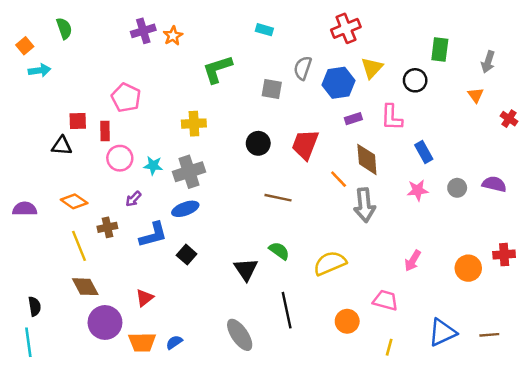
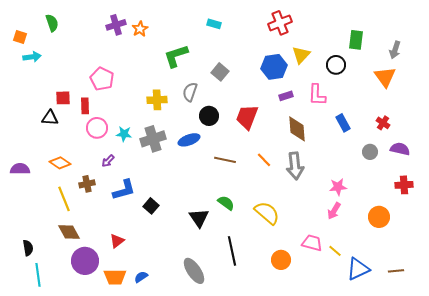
orange square: (25, 46) -> (20, 37), turned -32
gray semicircle: (303, 68) -> (190, 92), moved
gray square: (272, 89) -> (220, 72), turned 30
orange triangle: (476, 95) -> (385, 77), size x1.6
red cross: (509, 119) -> (383, 123), moved
orange line: (339, 179) -> (264, 160), moved
pink star: (418, 190) -> (338, 187), moved
blue ellipse: (185, 209) -> (189, 140), moved
red cross: (504, 255) -> (404, 185), moved
yellow semicircle: (330, 263) -> (267, 213), turned 64
cyan line: (28, 342) -> (38, 275), moved
yellow line: (389, 347) -> (335, 251), moved, turned -64

